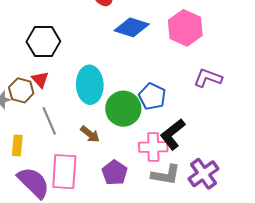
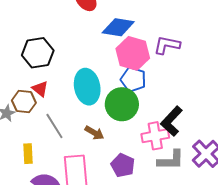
pink hexagon: (185, 28) -> (133, 53), moved
purple L-shape: (208, 78) -> (167, 45), moved
blue pentagon: (152, 96) -> (133, 79), moved

